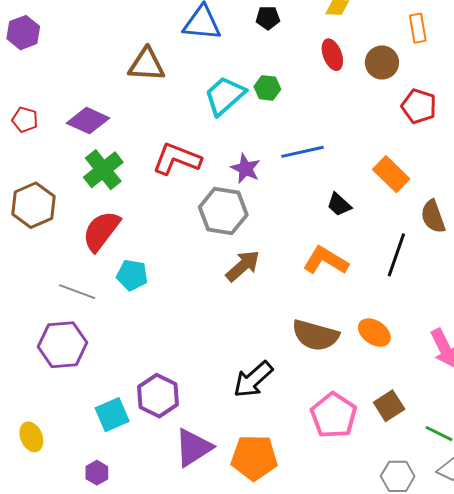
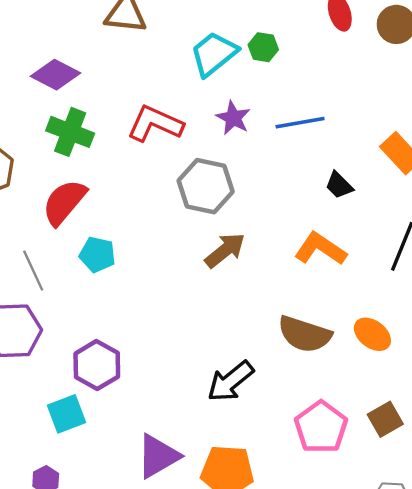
purple star: (246, 169) -> (233, 118), moved
green cross: (103, 170) -> (70, 132), turned -33
gray line: (77, 292) -> (33, 271), turned 42
purple hexagon: (158, 396) -> (97, 365), moved

